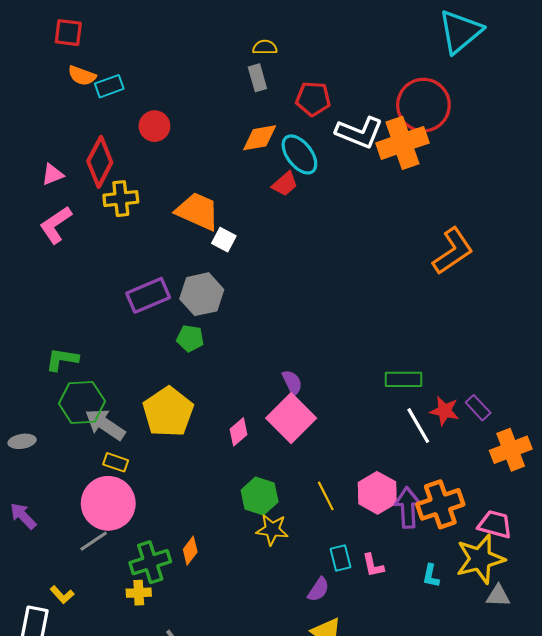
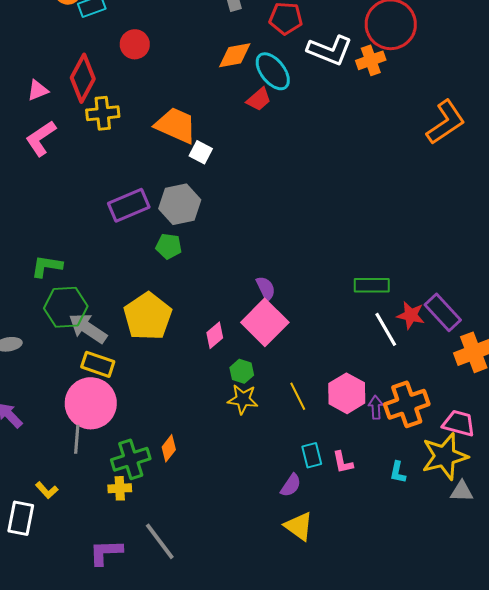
orange cross: (402, 143) -> (371, 60), size x0.6
orange L-shape: (453, 251) -> (446, 122), moved
purple rectangle: (478, 408) -> (443, 312), size x1.5
yellow rectangle: (116, 462) -> (98, 364), size x1.4
green hexagon: (260, 496) -> (242, 371), moved, size x0.7
purple arrow: (408, 508) -> (376, 407), size x0.6
yellow star: (272, 530) -> (243, 399), moved
gray line: (94, 541) -> (77, 439), turned -52

